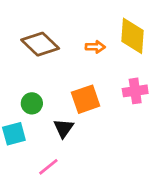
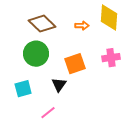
green circle: (32, 103) -> (36, 54), moved, size x1.6

